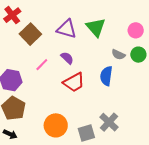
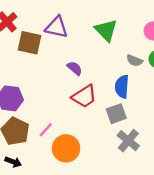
purple triangle: (67, 29) -> (57, 27), moved
brown square: (30, 34) -> (30, 43), turned -30
pink line: (42, 65) -> (46, 130), moved
gray square: (86, 133) -> (116, 114), moved

